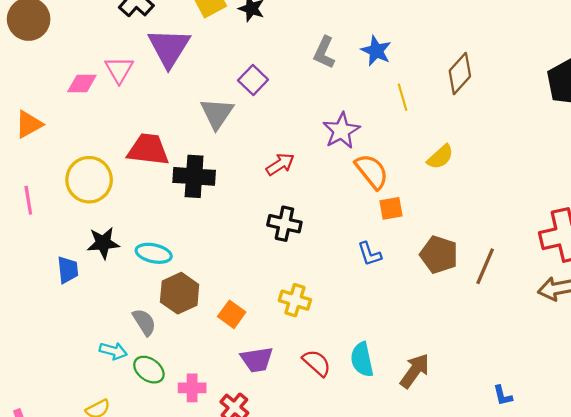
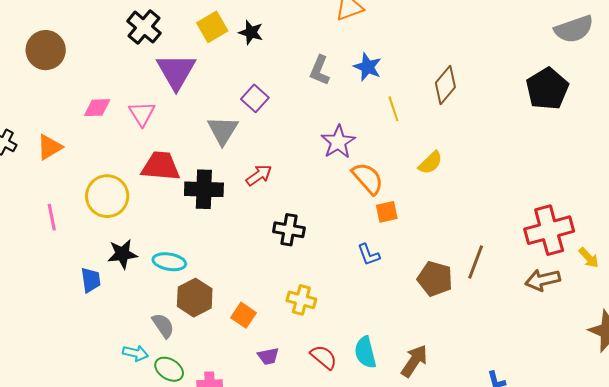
pink triangle: (119, 70) -> (142, 114), moved
red arrow: (280, 164) -> (259, 175), moved
brown pentagon: (439, 255) -> (435, 279), moved
purple trapezoid: (257, 360) -> (268, 356), size x0.7

